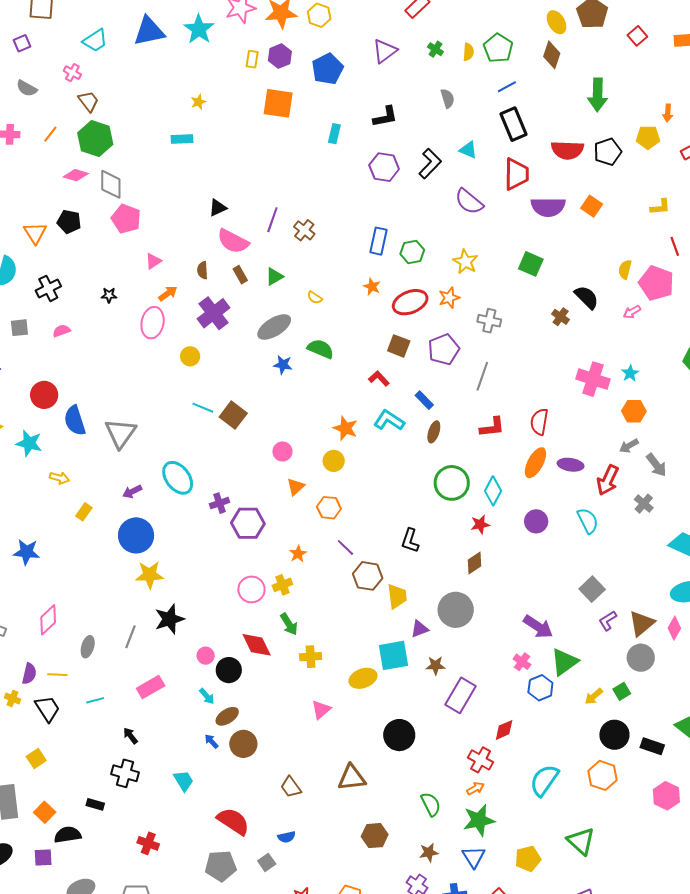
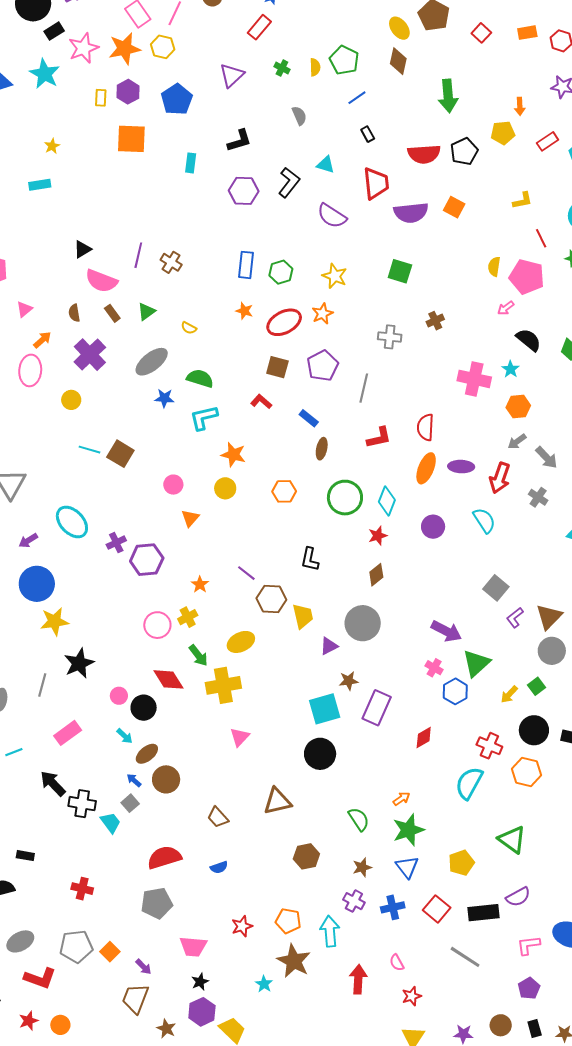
black rectangle: (514, 124) -> (368, 134), size x0.5
black semicircle: (587, 297) -> (529, 340), moved
brown cross: (561, 317) -> (435, 321), turned 36
gray cross: (489, 321) -> (390, 337), moved
cyan L-shape: (389, 420) -> (204, 418), moved, turned -40
orange hexagon: (329, 508) -> (284, 491), moved
cyan square: (394, 655) -> (325, 709), moved
yellow cross: (311, 657) -> (223, 685), size x1.6
yellow ellipse: (363, 678) -> (241, 642), moved
black arrow: (130, 736) -> (53, 783), size x1.6
red cross: (481, 760) -> (489, 746), moved
black cross: (125, 773) -> (82, 804), moved
red semicircle: (233, 821) -> (164, 857), turned -44
gray square: (267, 862) -> (130, 803), moved

